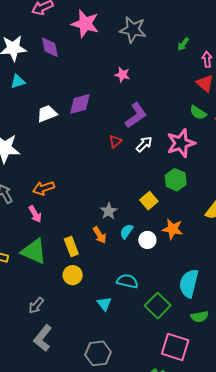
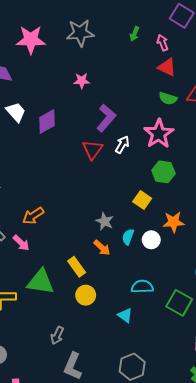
white trapezoid: (47, 114) -> (16, 112), moved, turned 85
red triangle: (115, 141) -> (92, 150), size x1.5
pink arrow: (35, 214) -> (21, 243), moved

